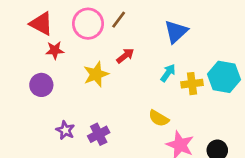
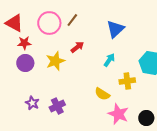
yellow cross: (192, 84) -> (127, 81), moved
purple circle: (41, 85) -> (25, 63), moved

